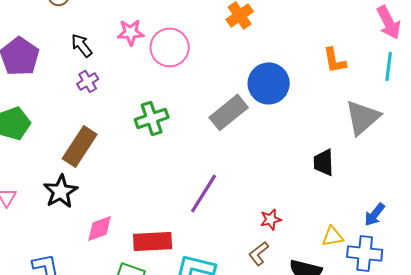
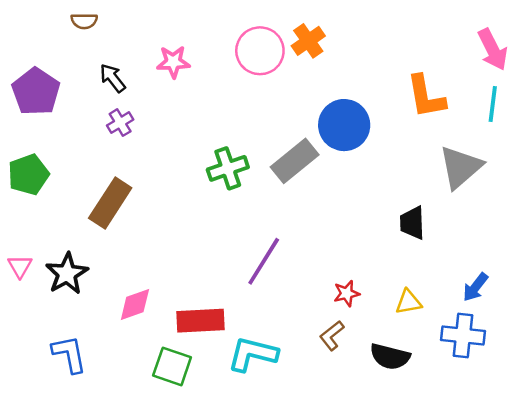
pink circle: (170, 47) -> (260, 51), moved
orange L-shape: (335, 60) -> (426, 97), size x1.4
green cross: (152, 118) -> (228, 168), moved
black star: (61, 191) -> (67, 274), moved
yellow triangle: (333, 236) -> (409, 302), moved

